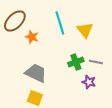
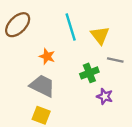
orange star: (32, 37) -> (47, 56), moved
gray line: (96, 62) -> (115, 60), moved

